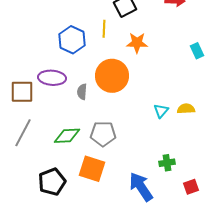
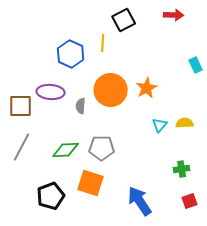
orange star: (137, 43) -> (147, 88), moved, turned -30
green cross: (167, 163) -> (182, 169), moved

